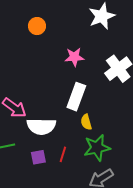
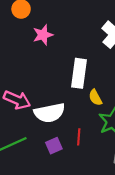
pink star: (74, 57) -> (43, 35), moved

